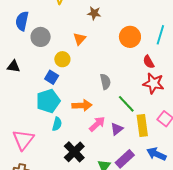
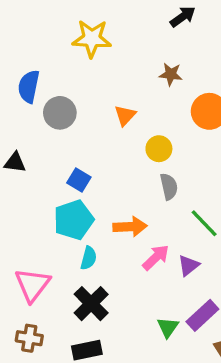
brown star: (94, 13) -> (171, 74), moved
yellow circle: (62, 59) -> (159, 149), moved
black cross: (74, 152) -> (91, 304), moved

